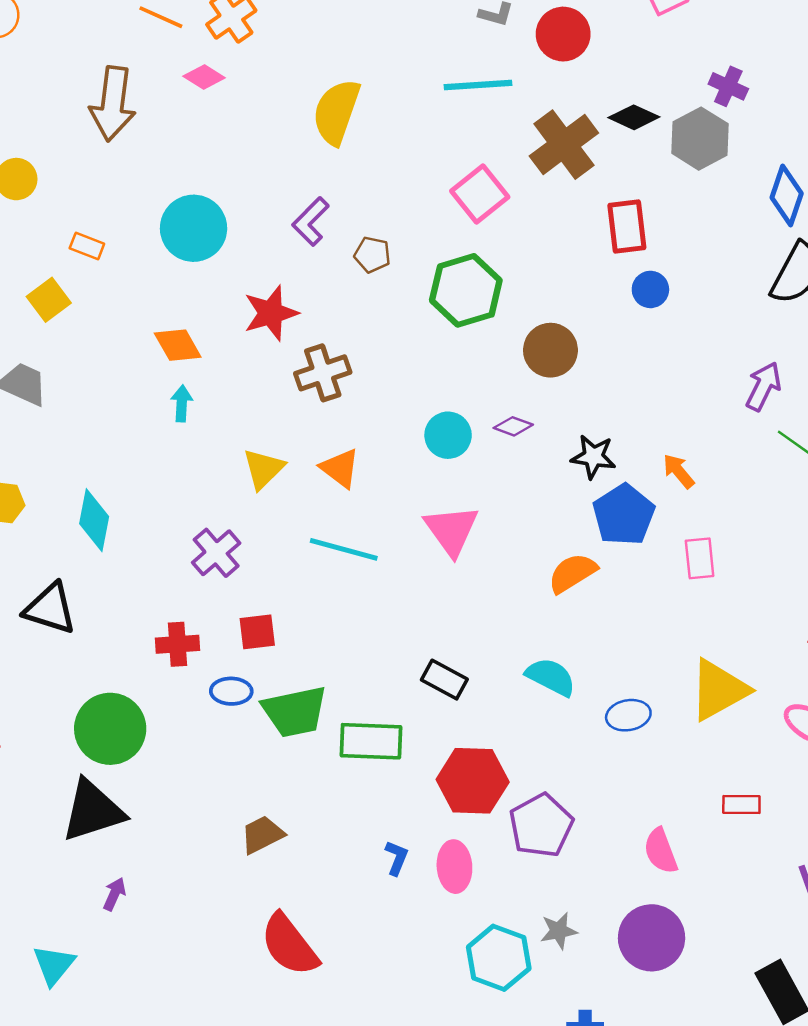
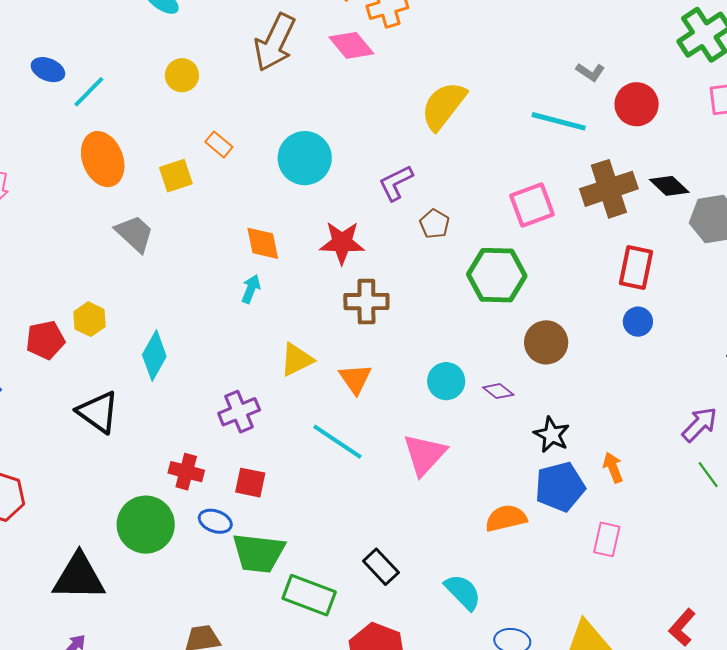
pink diamond: (204, 77) -> (351, 45), size x1.4
green circle: (110, 729) -> (146, 525), moved

